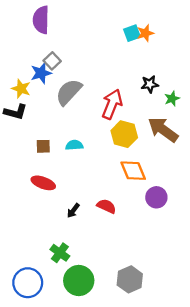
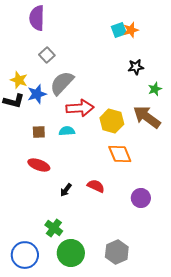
blue star: (41, 73) -> (37, 94), moved
black star: (150, 84) -> (136, 67), moved
red arrow: (112, 104) -> (80, 108), moved, turned 64
purple circle: (156, 197) -> (141, 198), moved

